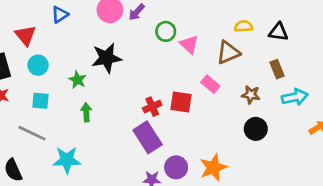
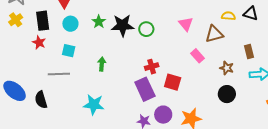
green circle: (166, 31) -> (146, 29), moved
black triangle: (278, 32) -> (251, 14), moved
green star: (77, 80) -> (99, 22), moved
red square: (181, 102) -> (173, 82), moved
gray line: (32, 133) -> (59, 74), turned -35
cyan star: (67, 160) -> (94, 105), moved

